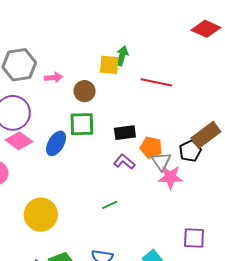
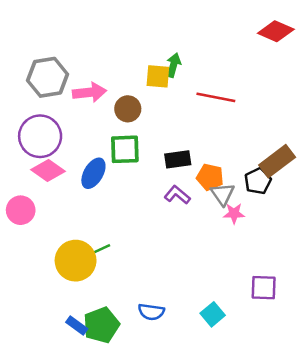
pink arrow: (53, 77) -> (89, 92), size x1.5
pink star: (170, 177) -> (234, 213), size x0.7
green line: (110, 205) -> (101, 249), moved

